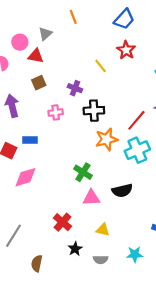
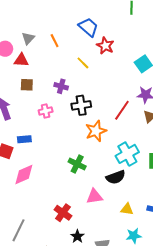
orange line: (73, 17) -> (55, 41), moved
blue trapezoid: (124, 19) -> (88, 27), moved, turned -85
brown square: (39, 83) -> (27, 85), turned 32
cyan cross: (137, 150) -> (127, 154), moved
pink triangle: (91, 198) -> (94, 196), moved
yellow triangle: (103, 230) -> (127, 209), moved

